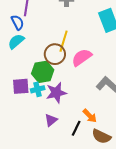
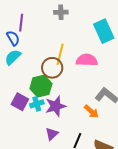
pink semicircle: (82, 57) -> (87, 60), moved, turned 40
purple square: (21, 86) -> (20, 102), turned 36
orange arrow: (90, 116) -> (91, 111), moved

